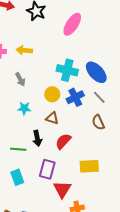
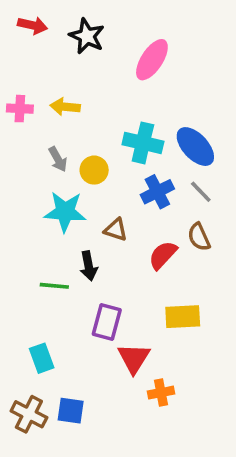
yellow circle: (52, 94) -> (94, 170), moved
cyan star: (24, 108) -> (65, 212), size x1.6
red semicircle: (63, 141) -> (163, 255), moved
cyan rectangle: (17, 177) -> (42, 358), moved

